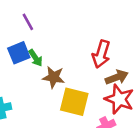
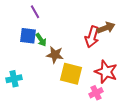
blue square: (19, 53) -> (28, 36), turned 30
brown arrow: (117, 77) -> (106, 28), moved

